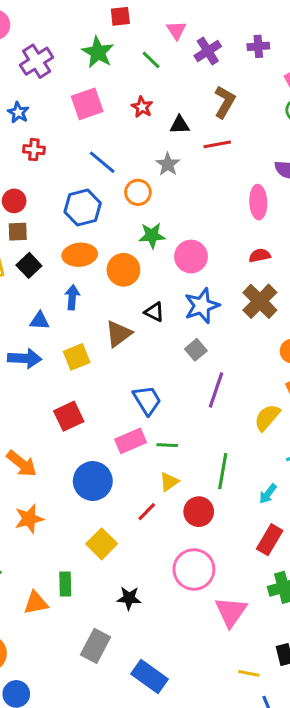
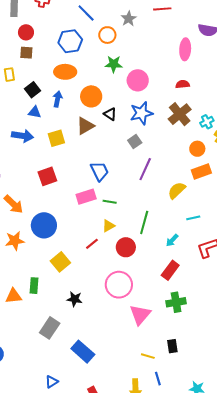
black square: (29, 265) -> (33, 90), moved
orange circle: (123, 270) -> (91, 96), moved
blue circle: (93, 481) -> (44, 225), moved

